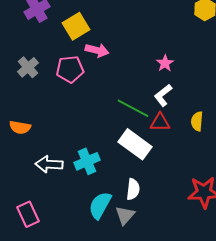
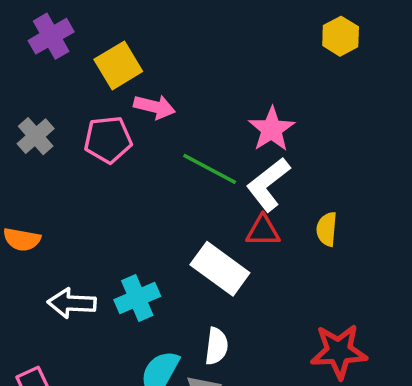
pink star: (165, 63) -> (272, 129), size x1.5
white L-shape: (163, 95) -> (268, 184), size x1.4
green line: (133, 108) -> (210, 169), moved

